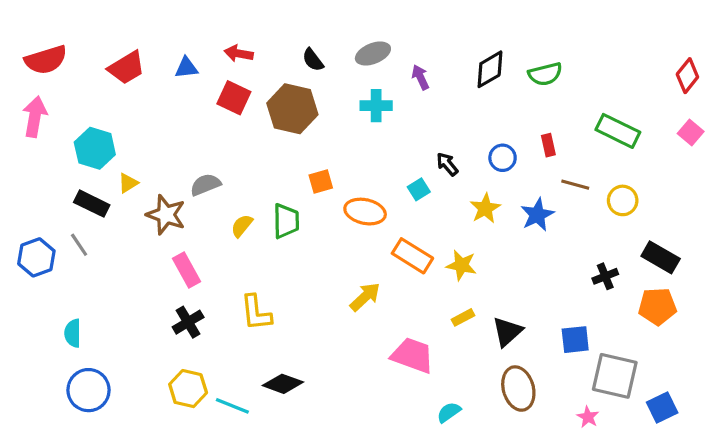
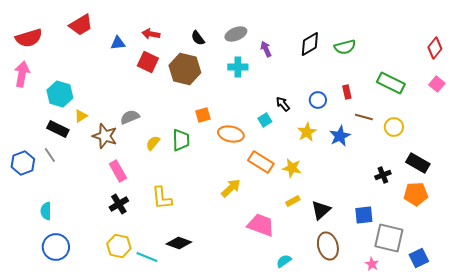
red trapezoid: (126, 68) -> (81, 25), moved

